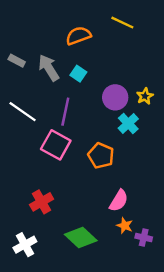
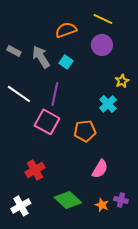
purple circle: (115, 97) -> (102, 45), moved
orange pentagon: (101, 156) -> (85, 131), turned -30
orange star: (125, 226) -> (102, 205), moved

